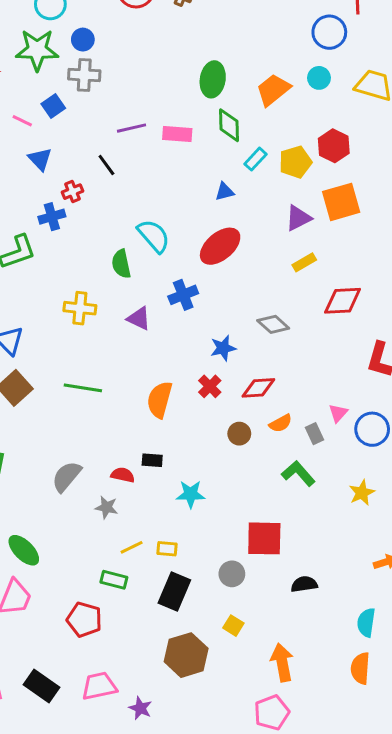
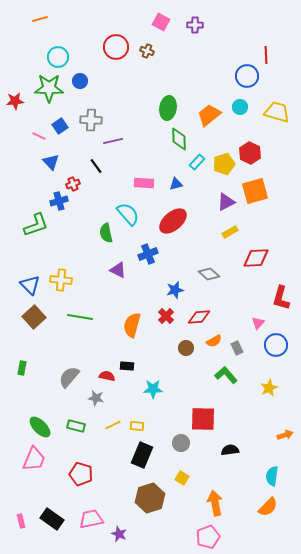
gray cross: (84, 75) -> (91, 120), moved
pink rectangle: (177, 134) -> (144, 183), moved
yellow cross: (80, 308) -> (61, 280), moved
pink triangle: (338, 413) -> (258, 323), moved
green rectangle: (114, 580) -> (76, 426), moved
orange semicircle: (360, 668) -> (268, 507), turned -140

